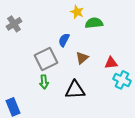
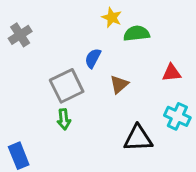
red triangle: (111, 63) -> (172, 73), moved
black triangle: (75, 90) -> (138, 138), moved

